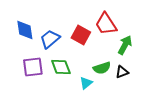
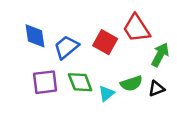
cyan triangle: (86, 83) -> (106, 93), moved

